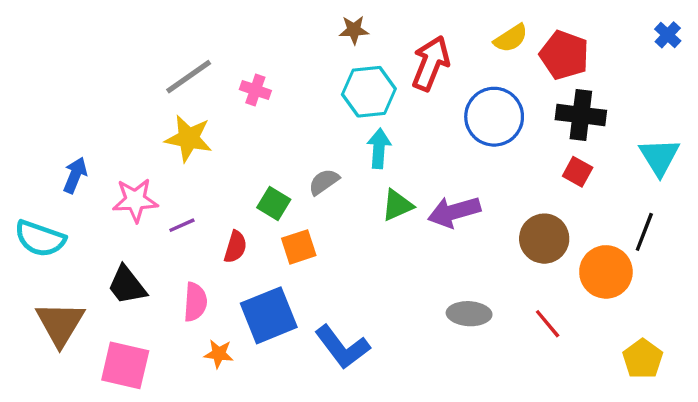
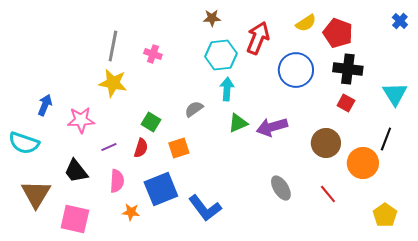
gray line: (189, 77) -> (113, 46), turned -44
green square: (274, 204) -> (151, 122), moved
purple line: (182, 225) -> (109, 147), moved
gray ellipse: (469, 314) -> (281, 188), turned 55

